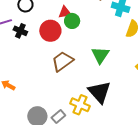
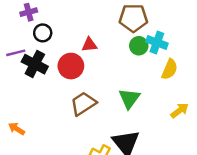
green circle: (72, 21) -> (139, 46), moved
black cross: (20, 31) -> (35, 64), size x1.5

